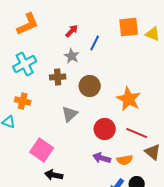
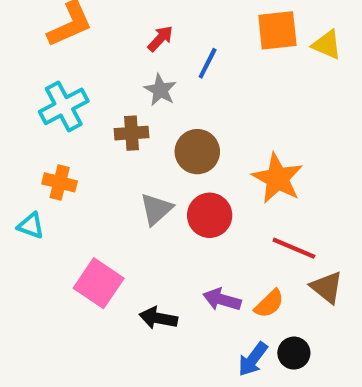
red circle: (105, 129) -> (210, 215), moved
orange semicircle: (125, 160) -> (269, 304), turned -35
black arrow: (54, 175) -> (158, 318), moved

